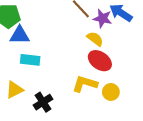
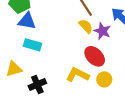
purple star: (103, 18) -> (102, 31), moved
yellow semicircle: (95, 39) -> (86, 26), moved
yellow circle: (111, 92) -> (104, 79), moved

